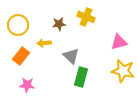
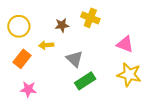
pink triangle: (119, 42) -> (125, 44), turned 36
green rectangle: (81, 77) -> (85, 81), turned 42

